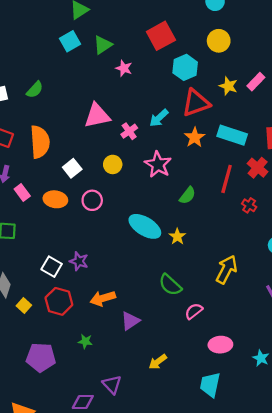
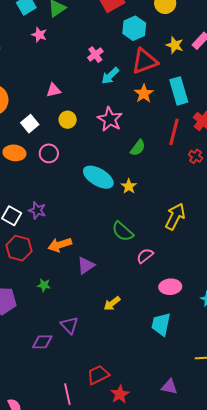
pink star: (124, 68) -> (39, 35), moved
pink triangle: (97, 116) -> (54, 90), moved, size x0.6
pink cross: (129, 131) -> (95, 55), moved
cyan rectangle: (232, 135) -> (179, 91), turned 56

